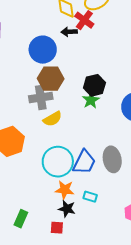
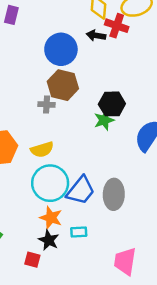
red cross: (84, 20) -> (117, 26), turned -30
gray cross: (41, 98) -> (47, 105), size x0.6
yellow semicircle: (53, 119) -> (42, 149), moved
cyan rectangle: (90, 197) -> (79, 232), turned -32

